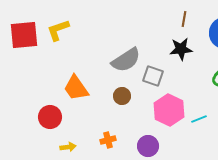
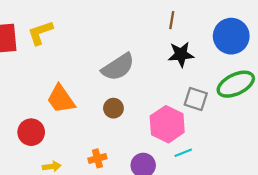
brown line: (184, 19) -> (172, 20), moved
gray square: (153, 76) -> (196, 99), moved
cyan line: (199, 119) -> (183, 153), moved

